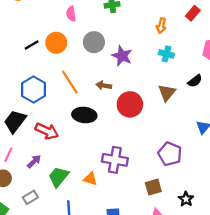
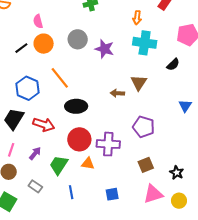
pink semicircle: (71, 14) -> (38, 21), moved
cyan cross: (166, 54) -> (145, 43), size x1.6
brown arrow: (104, 85) -> (117, 93), moved
brown triangle: (167, 93) -> (139, 83), moved
red circle: (130, 104) -> (79, 139), moved
purple pentagon: (170, 154) -> (144, 127), moved
gray rectangle: (30, 197) -> (35, 186), turned 72

